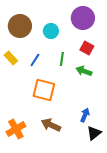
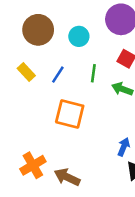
brown arrow: (51, 125) -> (67, 177), moved

